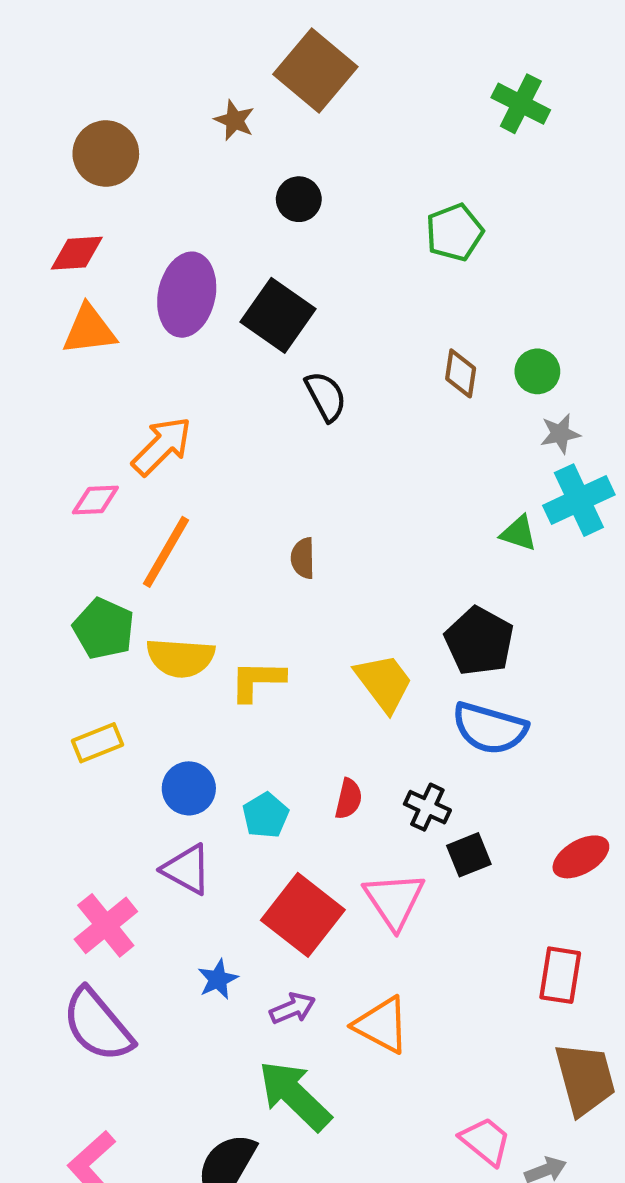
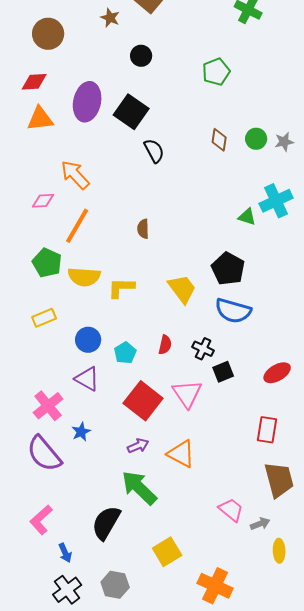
gray star: (560, 434) -> (284, 142), moved
orange arrow: (162, 446) -> (75, 175), turned -88
blue star: (218, 979) -> (81, 432), moved

